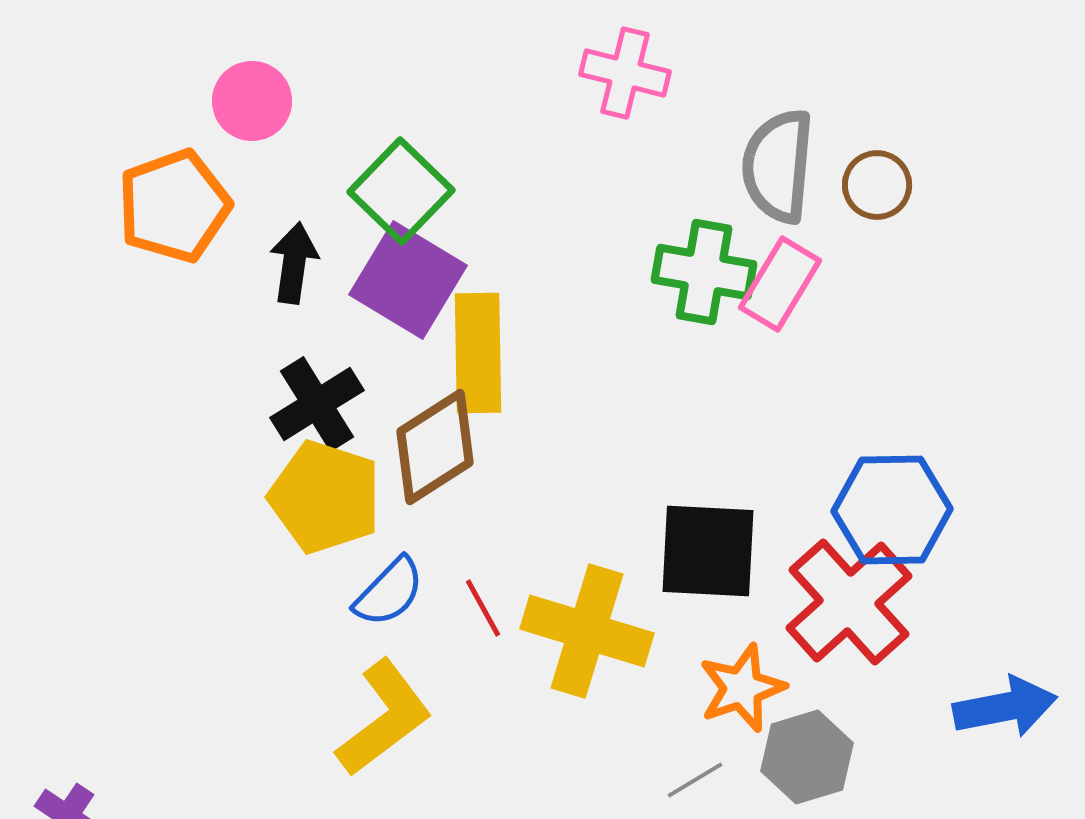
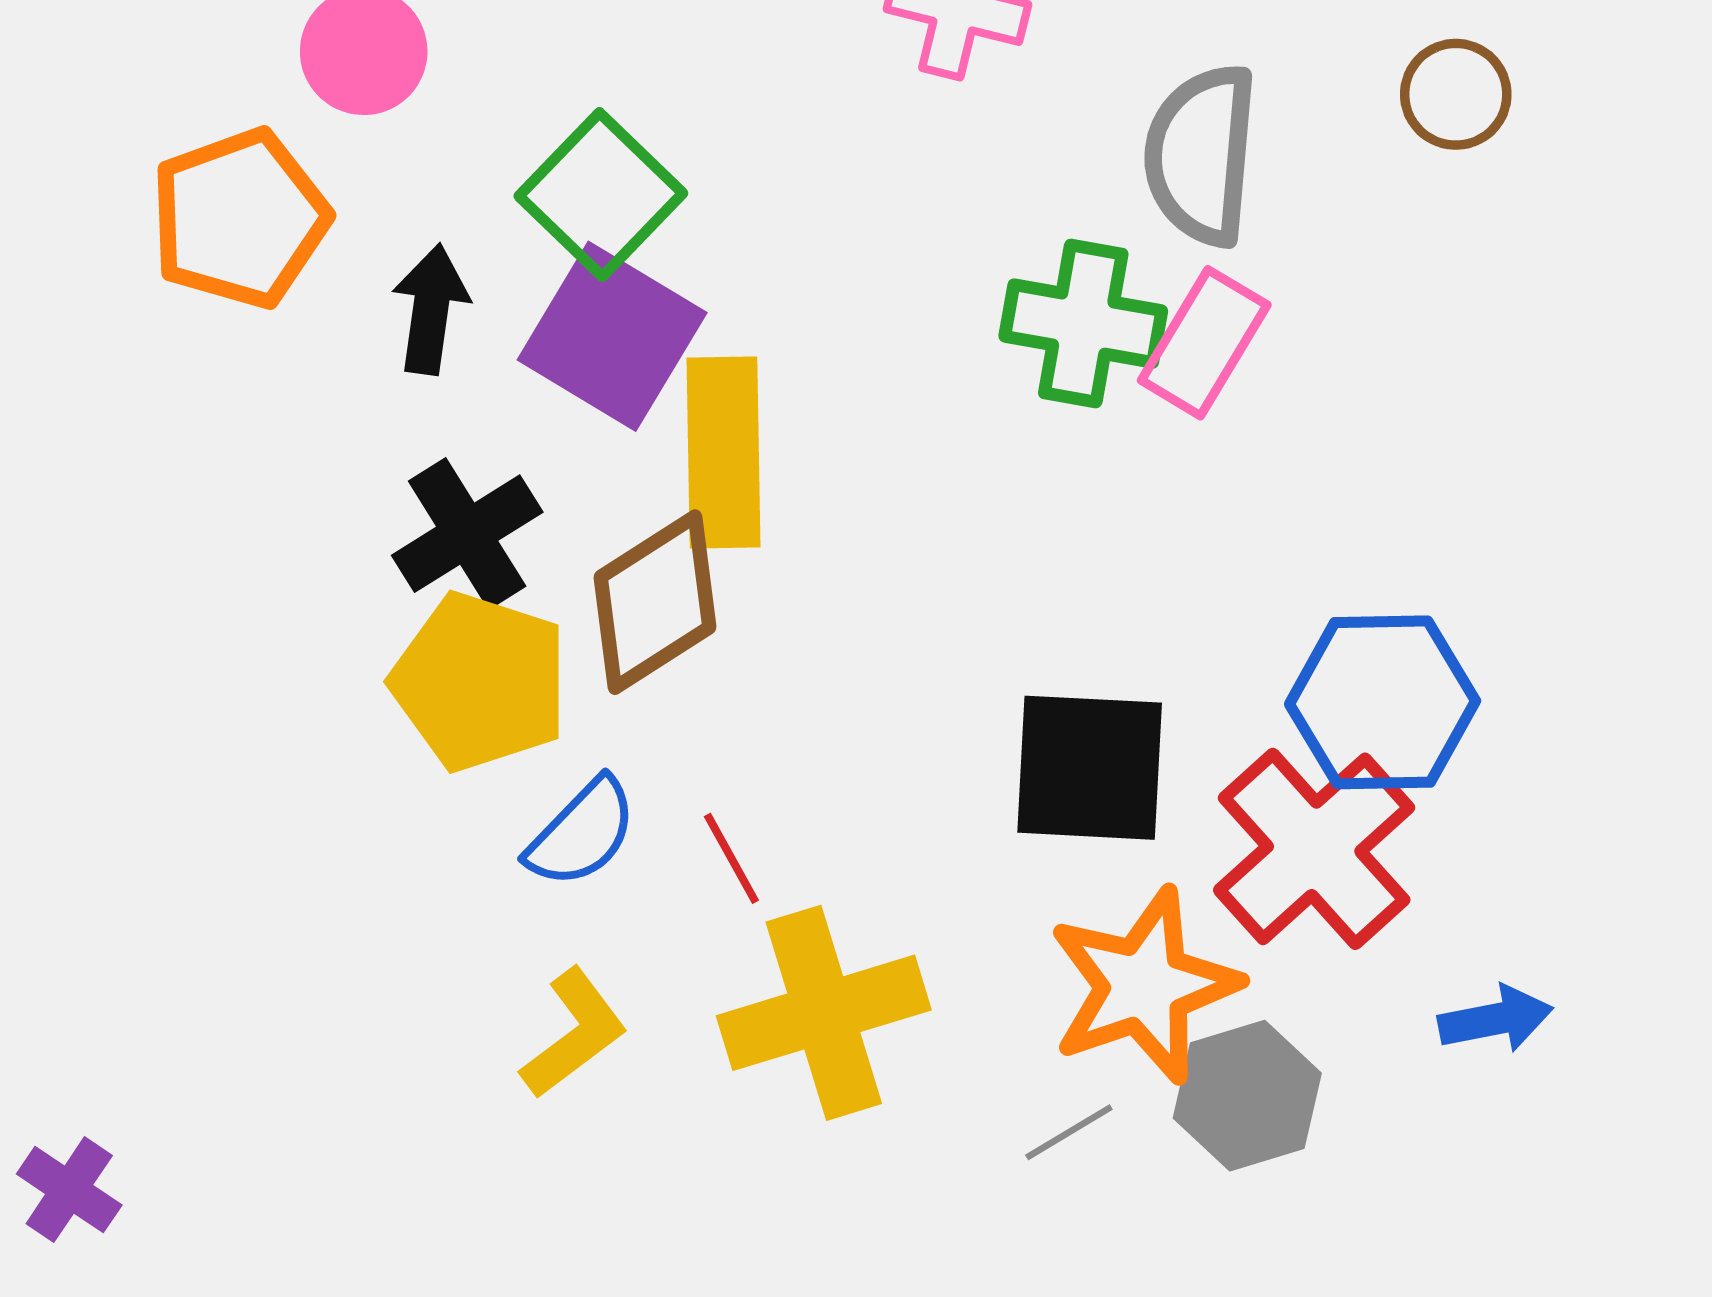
brown circle: (877, 185) -> (1456, 94), moved
yellow cross: (587, 631) -> (824, 1013), moved, turned -34
orange star: (742, 688) -> (1144, 986), size x1.4
blue arrow: (1005, 707) -> (1496, 1019), moved, size x0.7
yellow L-shape: (384, 718) -> (574, 1034), size x0.7

